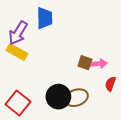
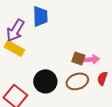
black circle: (58, 97) -> (45, 81), moved
brown ellipse: (76, 98) -> (77, 81), moved

